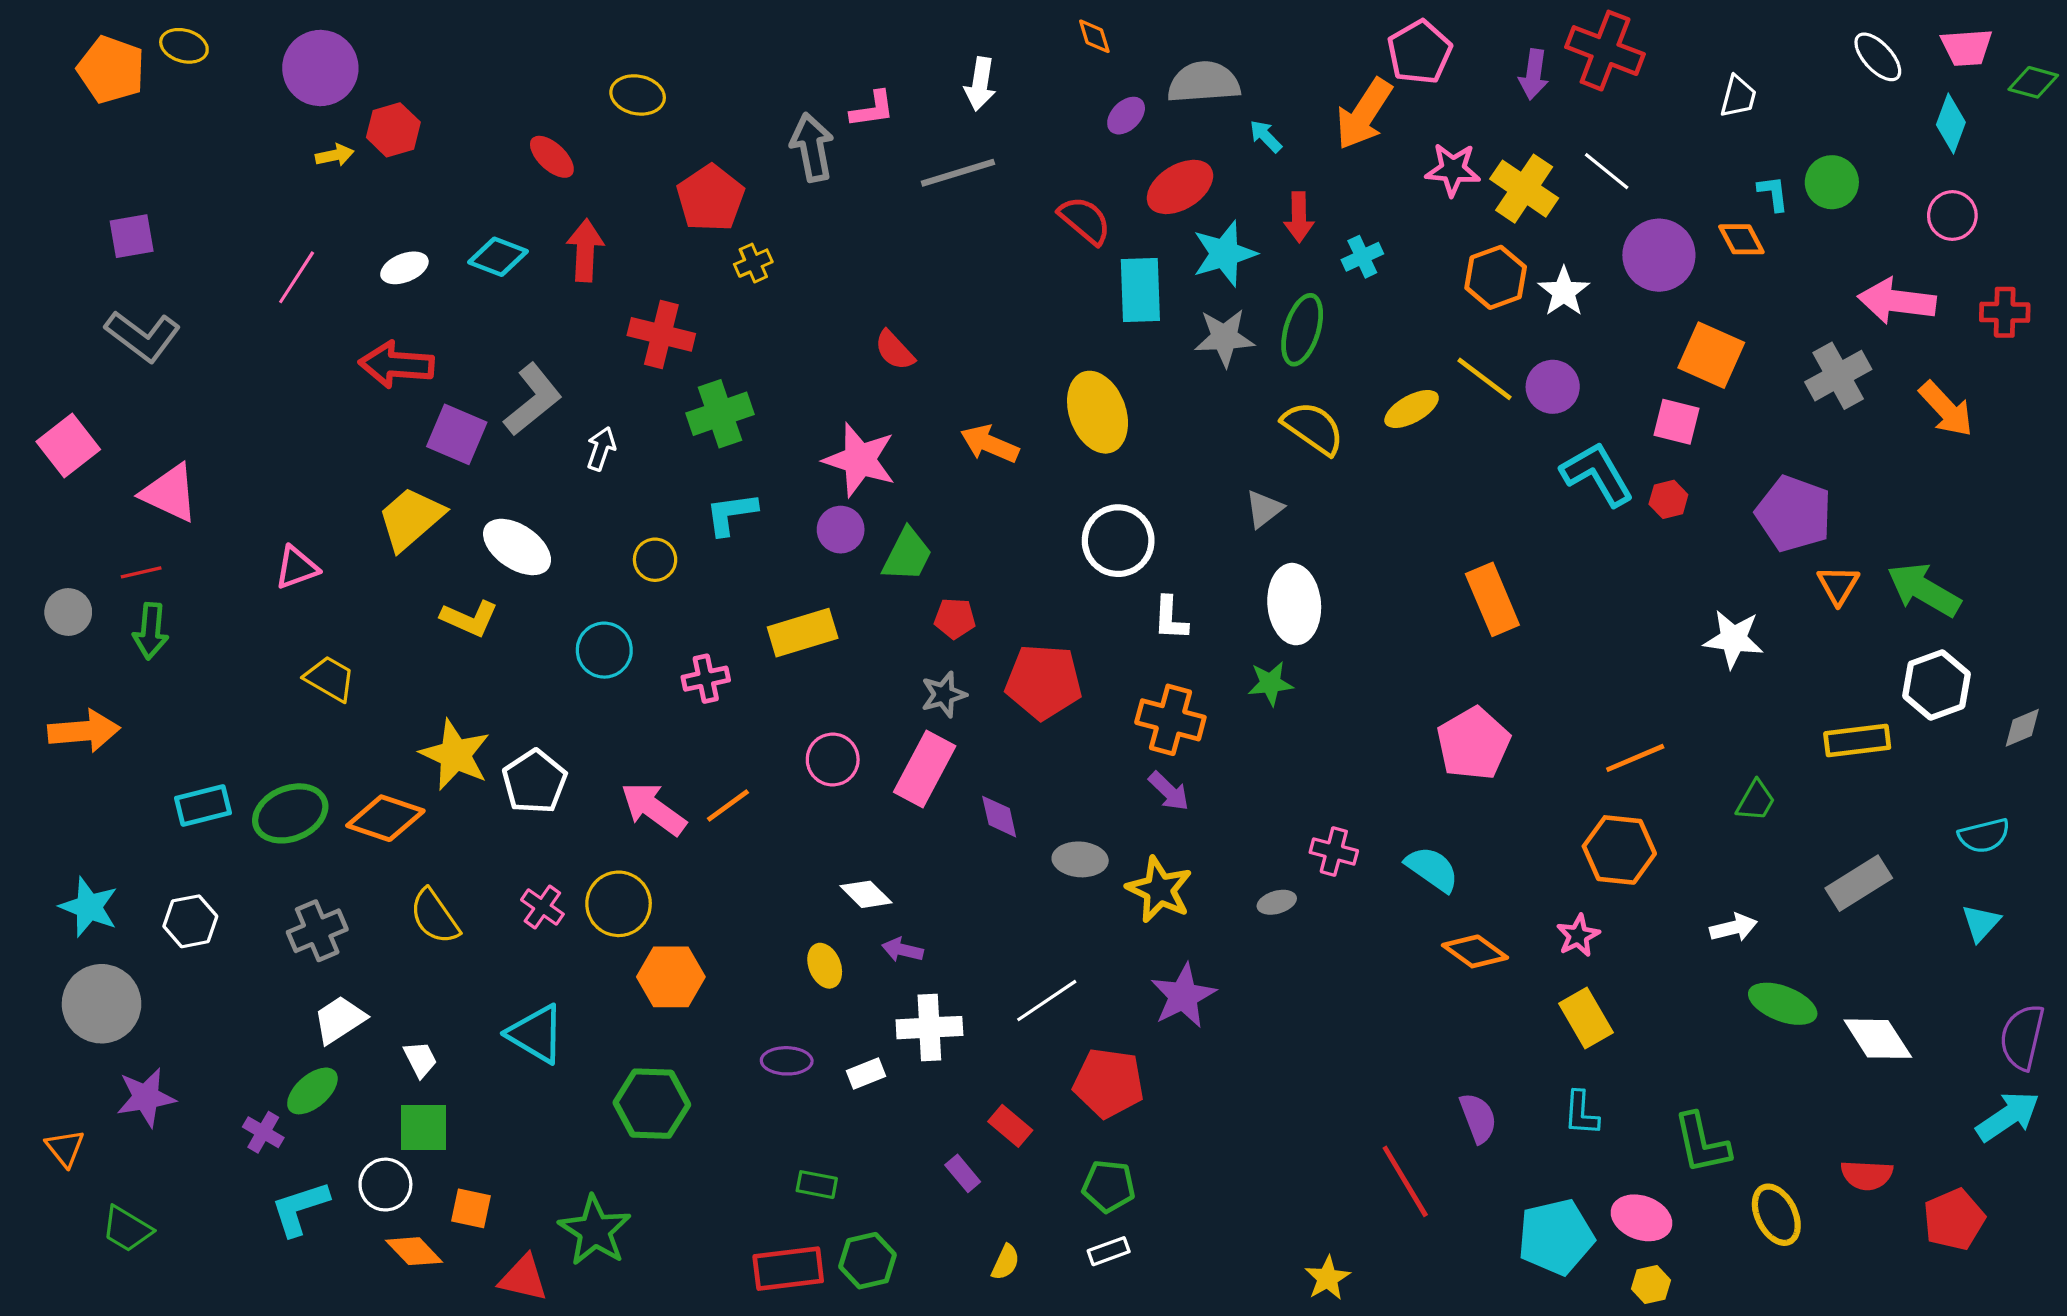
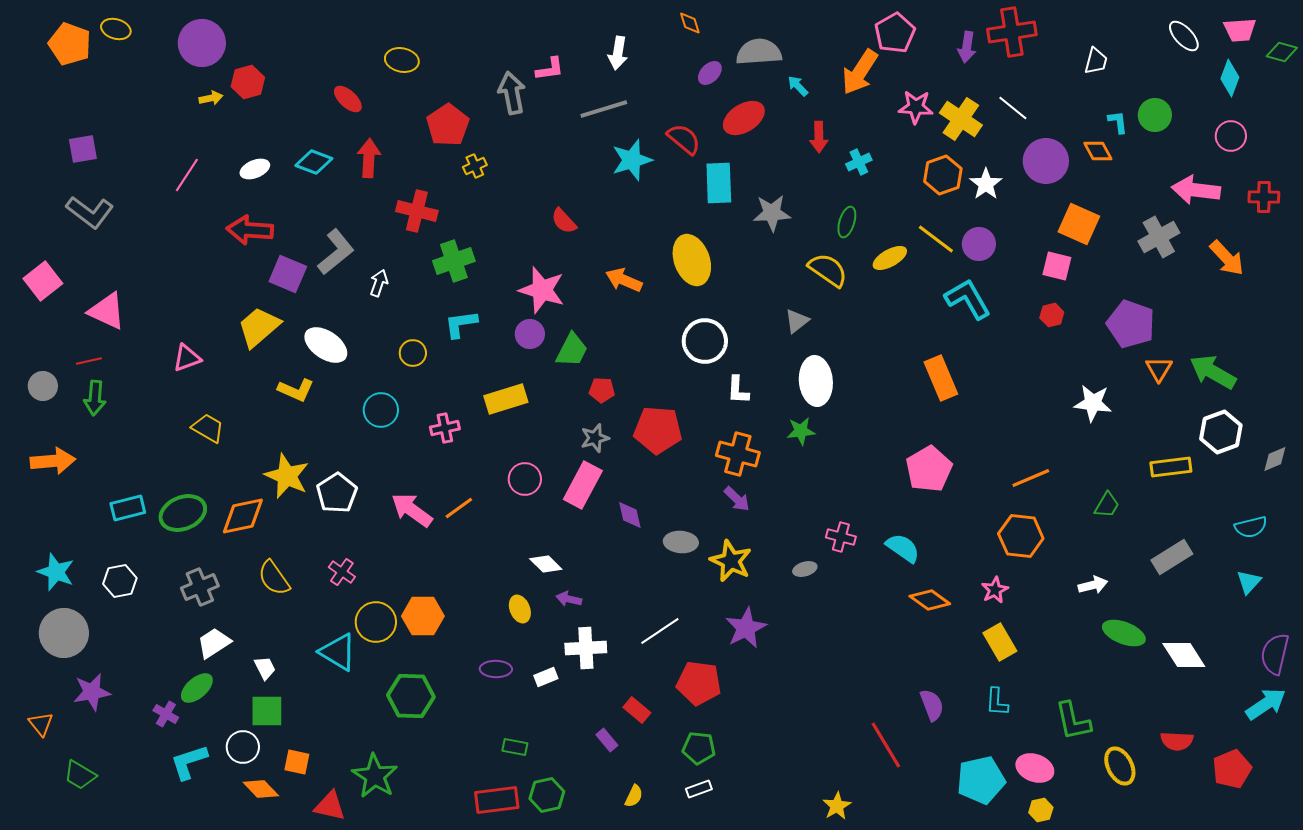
red cross: (1605, 51) -> (1012, 32), turned -30
cyan star: (1224, 254) -> (632, 160), moved
green ellipse: (1302, 330) -> (847, 222), moved, size x0.7
cyan L-shape: (1597, 474) -> (968, 299), moved
orange diamond: (385, 818) -> (243, 516), turned -30
yellow circle: (619, 904) -> (376, 622), moved

